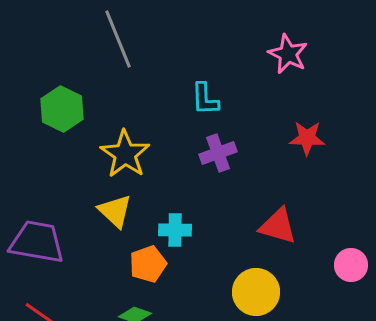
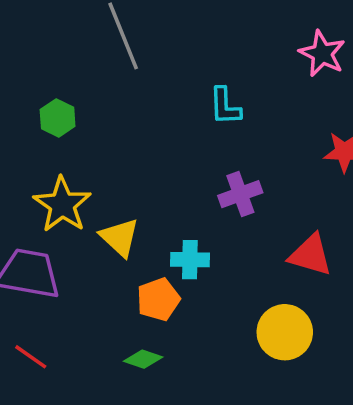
green hexagon: (62, 109) -> (58, 118), size x0.7
purple cross: (218, 153) -> (240, 194), moved
yellow star: (125, 154) -> (62, 205), moved

